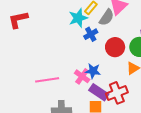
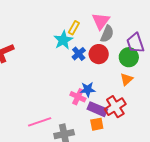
gray semicircle: (107, 17) -> (107, 34), moved
red circle: (115, 47) -> (99, 54), moved
pink line: (47, 80) -> (40, 122), moved

